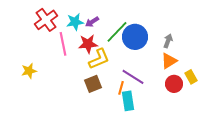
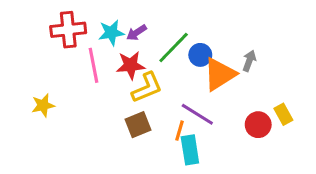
red cross: (46, 20) -> (68, 30), turned 30
blue circle: (135, 37) -> (200, 55), size x0.6
orange triangle: (169, 61) -> (220, 74), moved, size x1.4

